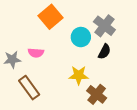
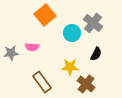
black semicircle: (104, 52) -> (96, 54), moved
brown rectangle: (29, 88) -> (42, 82), moved

